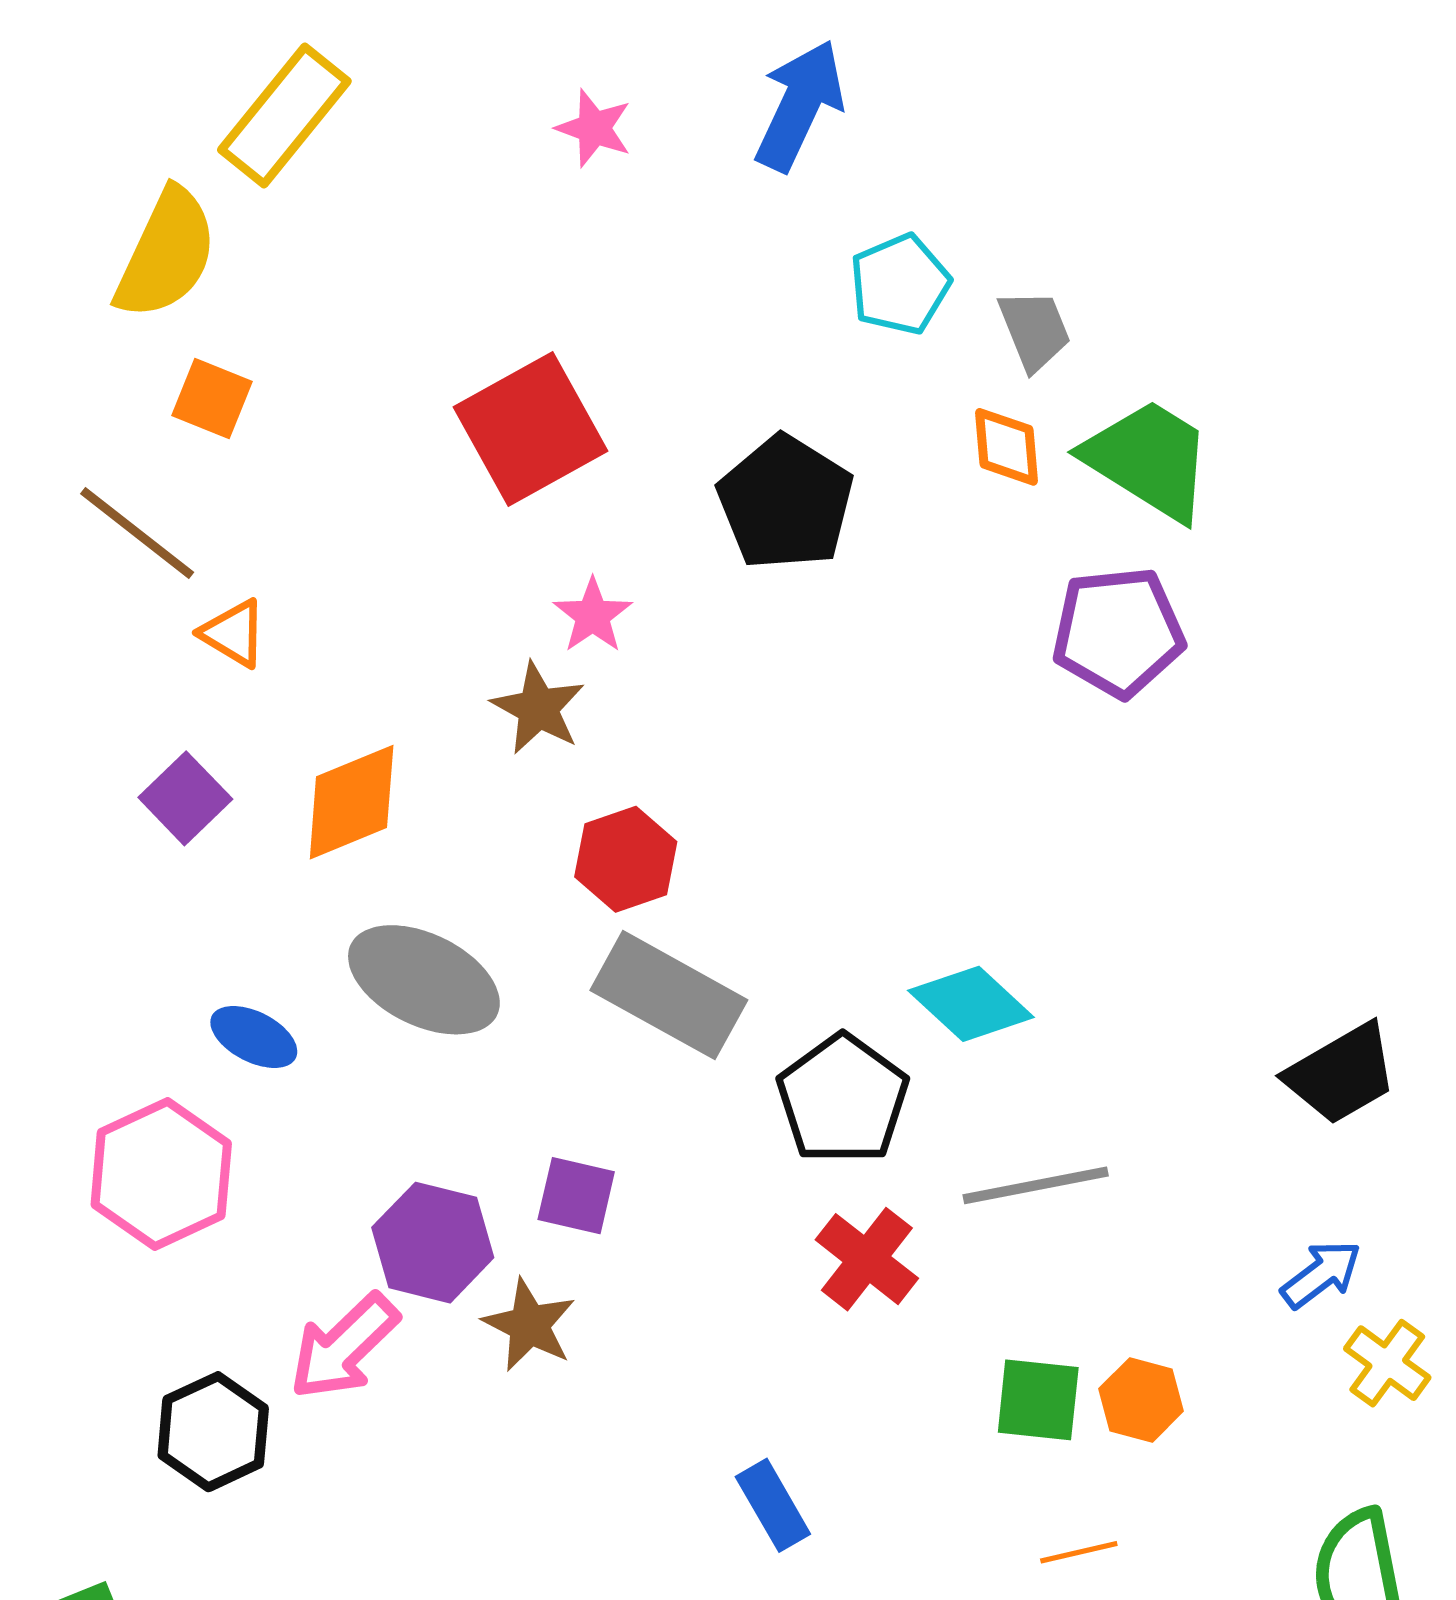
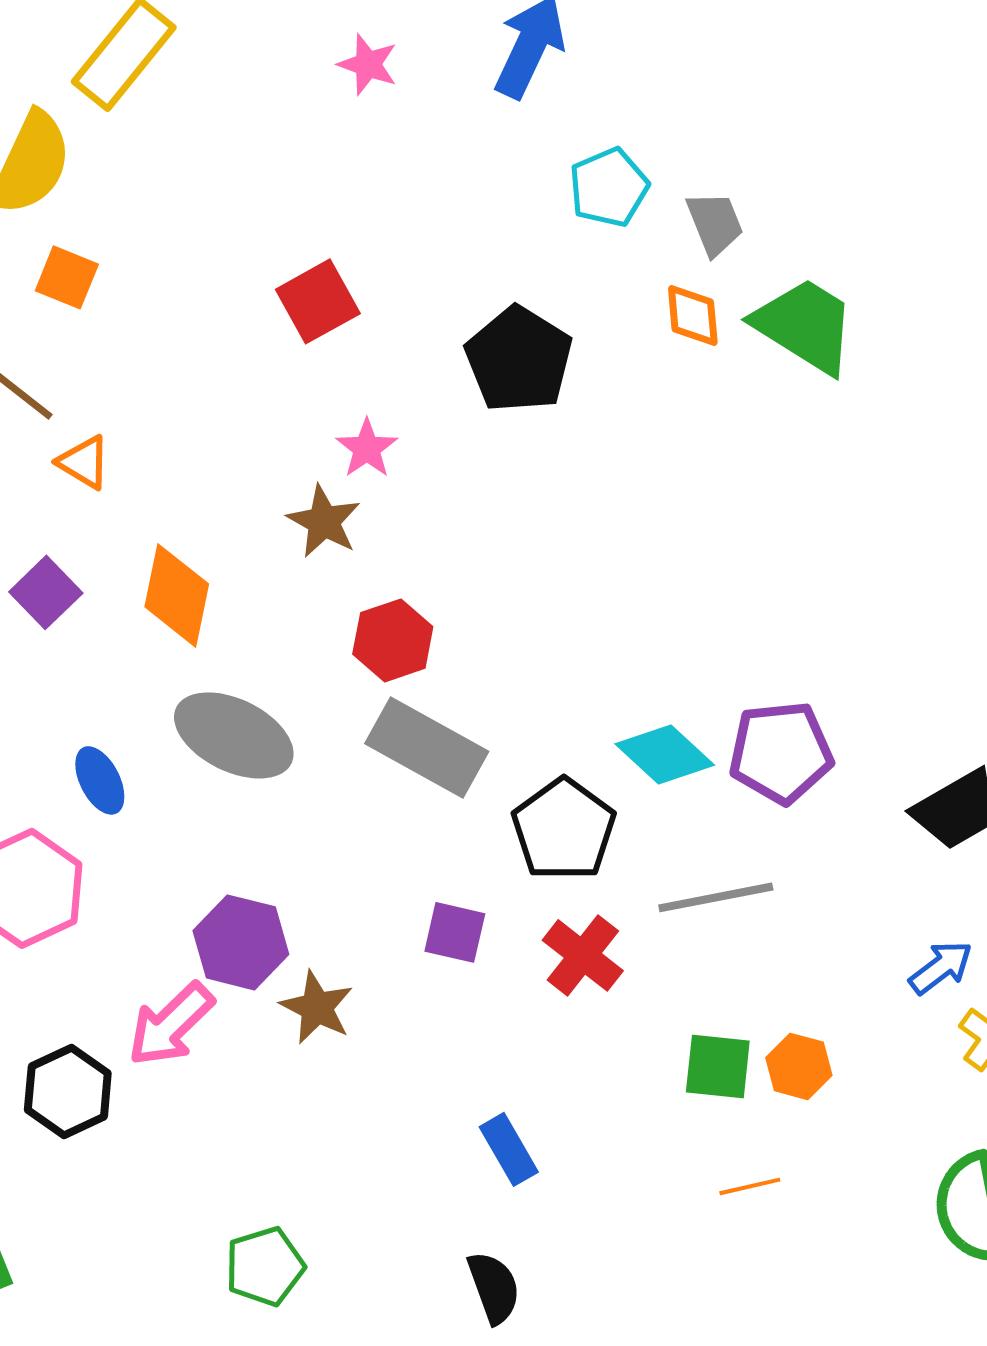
red square: (531, 429) -> (318, 301), size x0.7
purple pentagon: (1118, 632) -> (781, 752), moved
orange diamond: (352, 802) -> (177, 595), turned -56
blue ellipse: (254, 1037) -> (100, 780), turned 36
purple square: (576, 1196) -> (455, 932), moved

